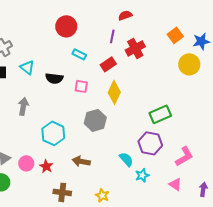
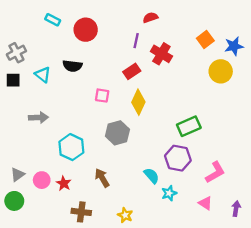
red cross: (135, 48) -> (161, 54), turned -30
cyan rectangle: (79, 54) -> (53, 20), moved
black semicircle: (54, 78) -> (72, 66), moved
gray arrow: (23, 106) -> (38, 117), turned 78
brown arrow: (81, 161) -> (102, 178), turned 48

